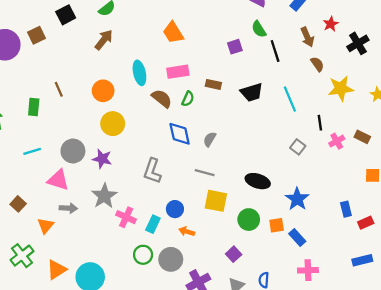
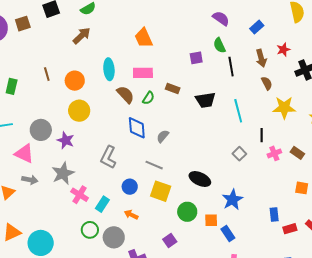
brown line: (59, 89) -> (47, 74), moved
blue circle: (175, 209) -> (130, 187), moved

